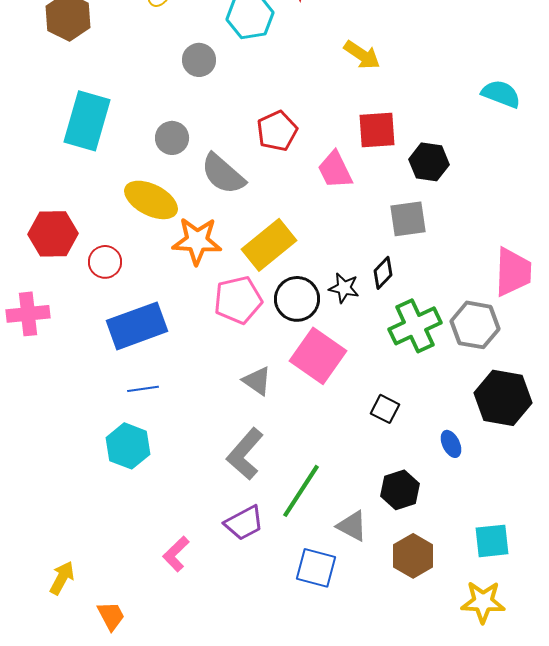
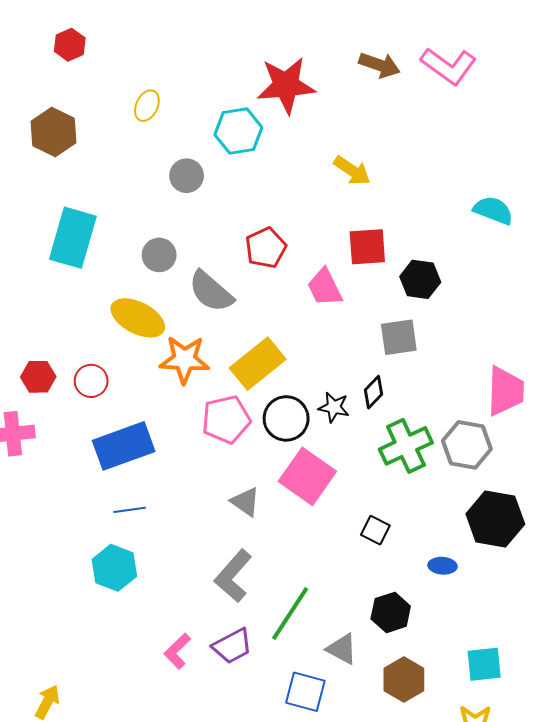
red hexagon: (53, 234) -> (38, 377), moved, size x0.7
blue ellipse: (451, 444) -> (442, 566), turned -60
pink L-shape: (176, 554) -> (177, 651), moved

